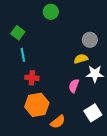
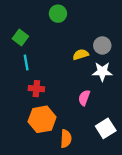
yellow semicircle: (81, 59) -> (81, 55), moved
white star: (95, 74) -> (102, 72), moved
orange semicircle: (58, 122) -> (66, 139), turned -49

